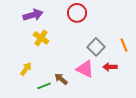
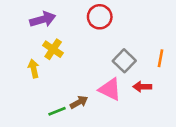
orange line: (124, 45) -> (160, 58), turned 32
yellow arrow: (26, 69) -> (34, 69), moved, turned -48
brown arrow: (61, 79) -> (79, 102), turned 112

